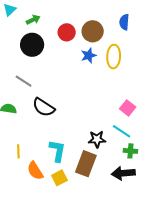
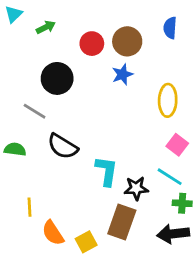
black circle: (32, 45) -> (57, 78), moved
yellow ellipse: (114, 56) -> (168, 100), moved
cyan L-shape: (57, 151) -> (106, 171), moved

